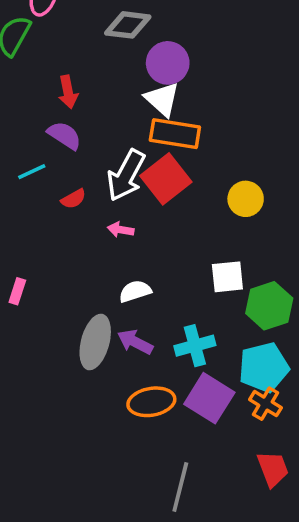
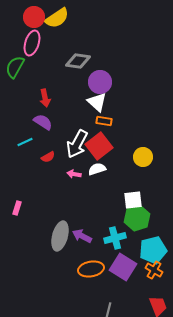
orange rectangle: (175, 134) -> (104, 121), size x0.6
white semicircle: (135, 291) -> (97, 169), moved
green hexagon: (269, 306) -> (137, 218), moved

